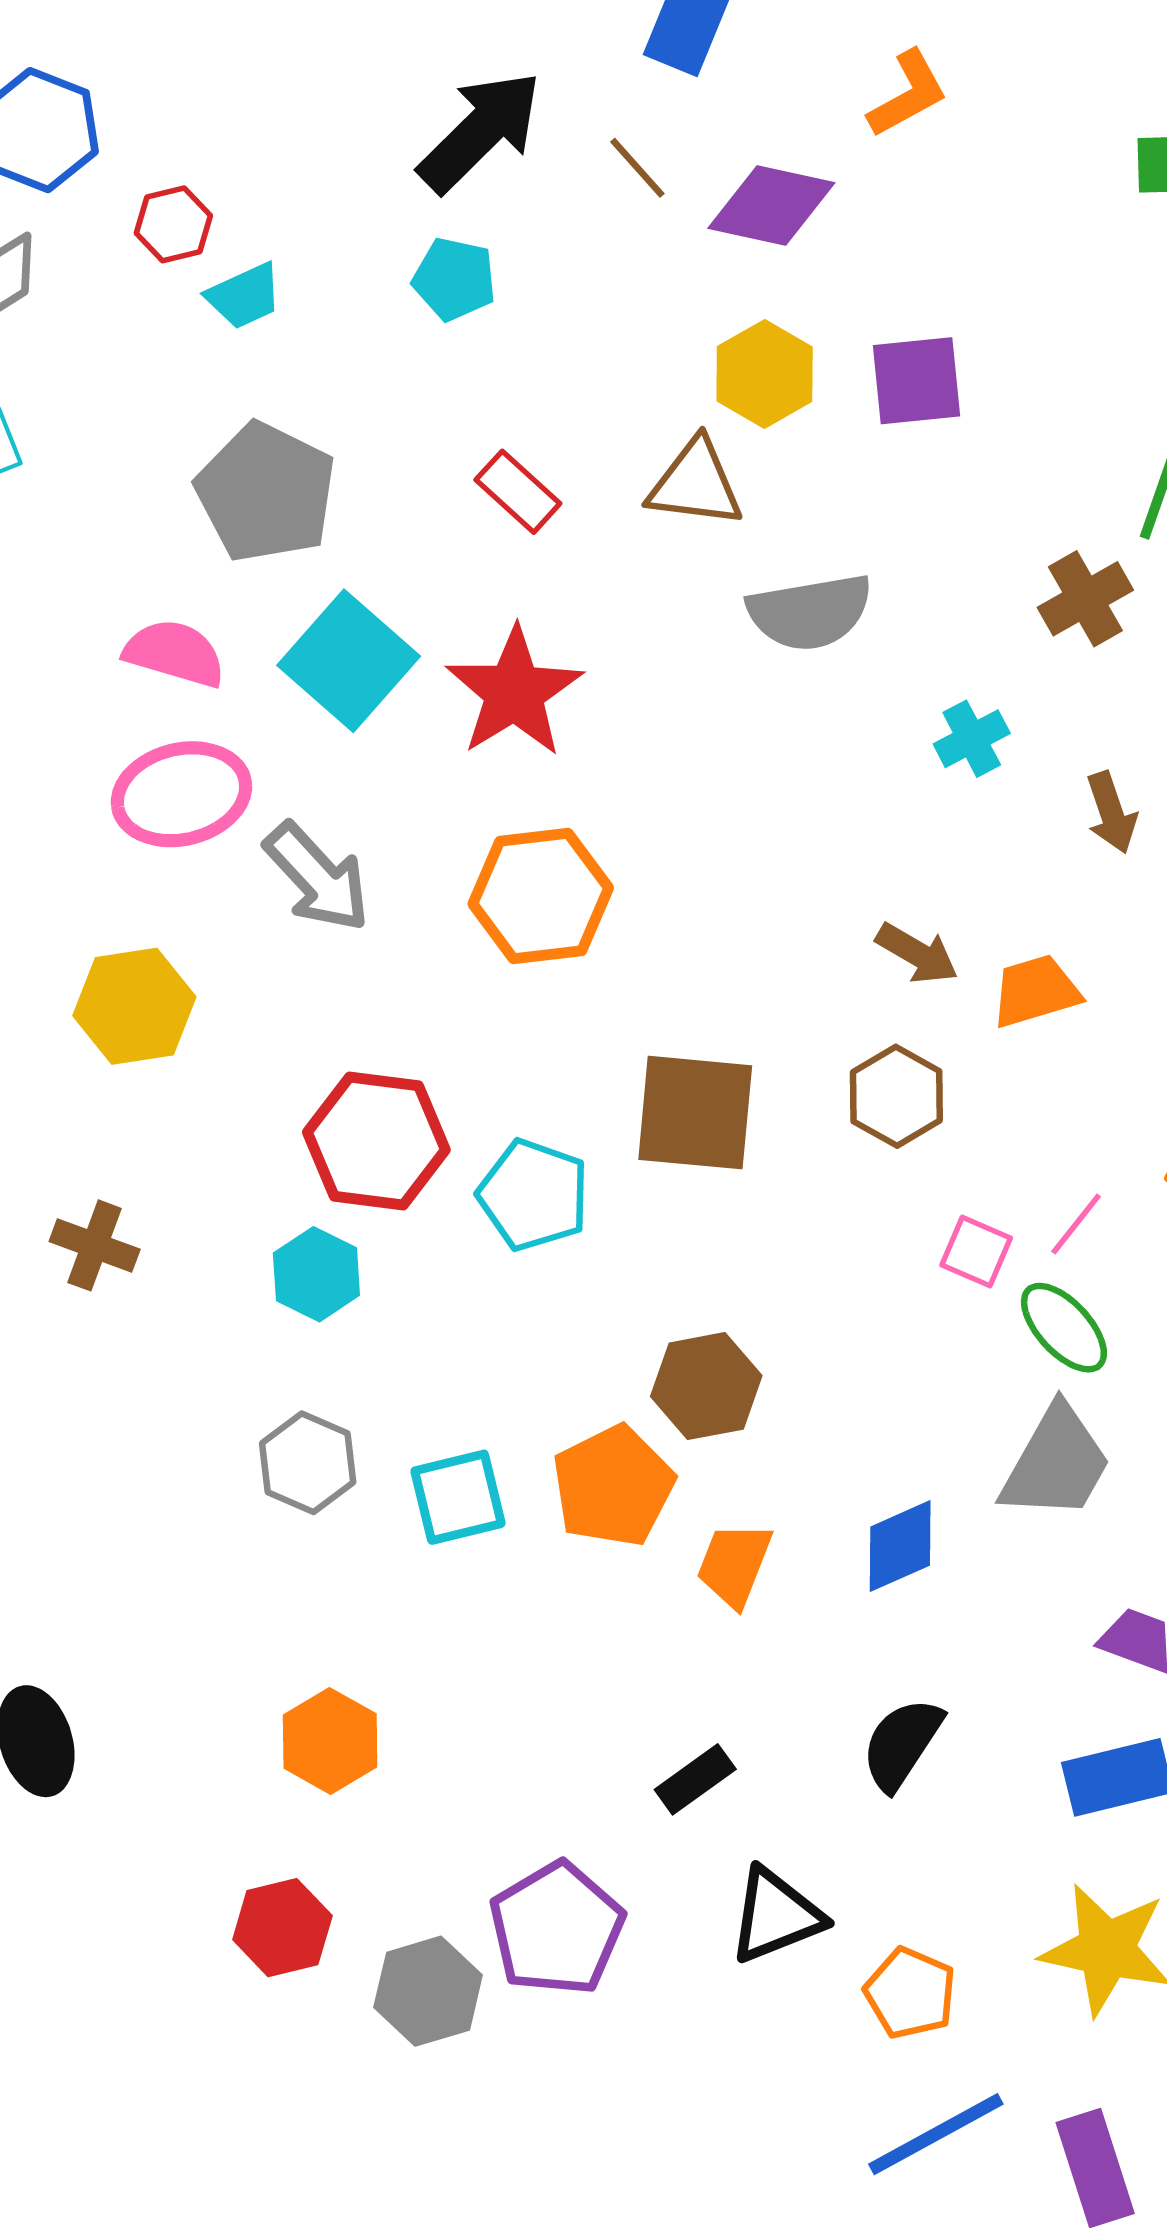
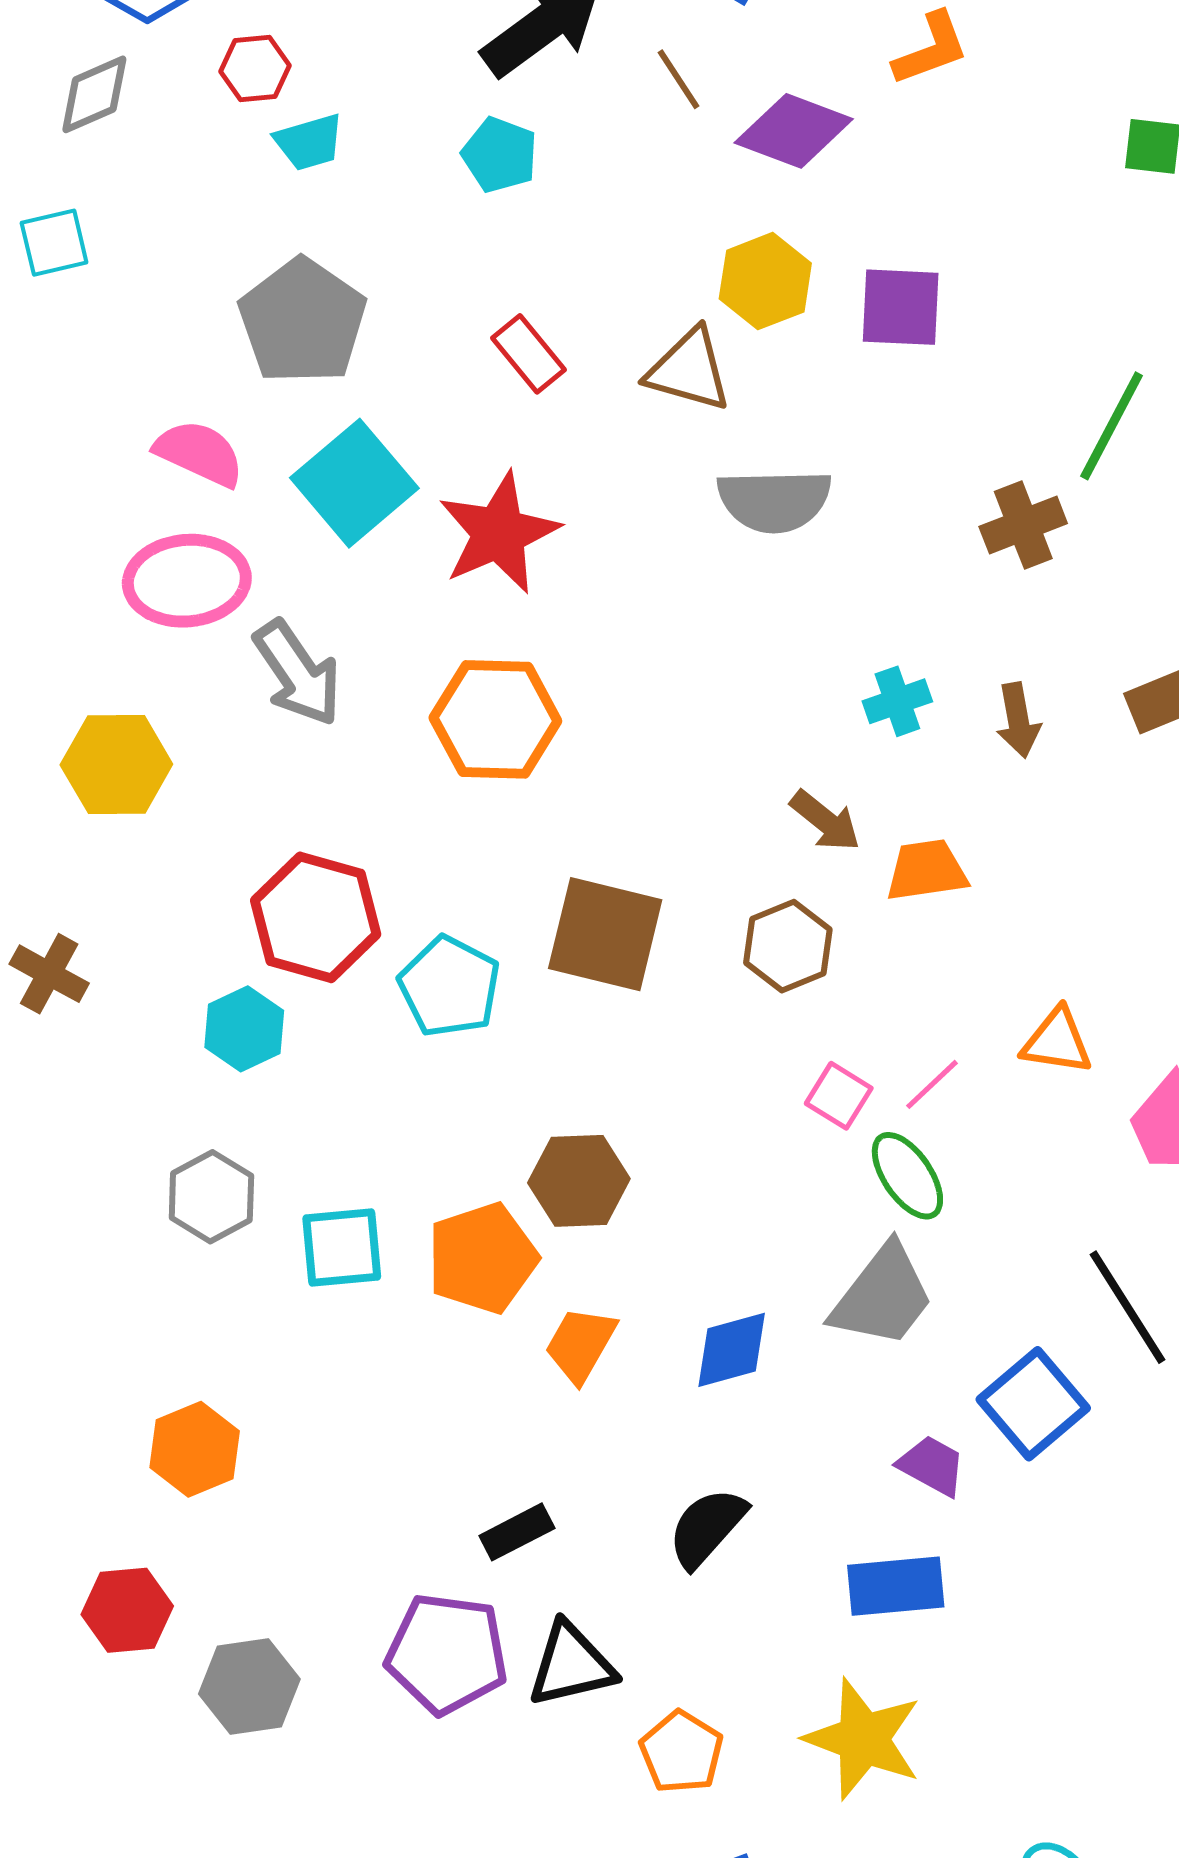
cyan cross: (972, 739) -> (897, 701), moved
purple pentagon: (557, 1929) -> (447, 1654), moved, turned 30

